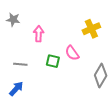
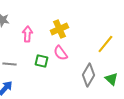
yellow cross: (91, 29) -> (59, 29), moved

